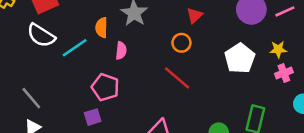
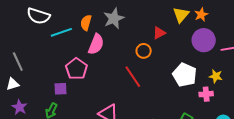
white semicircle: (41, 35) -> (38, 16), turned -30
pink semicircle: (121, 51) -> (96, 44), size x1.5
white pentagon: (240, 58) -> (185, 75), turned -30
pink cross: (284, 73) -> (206, 94), moved

